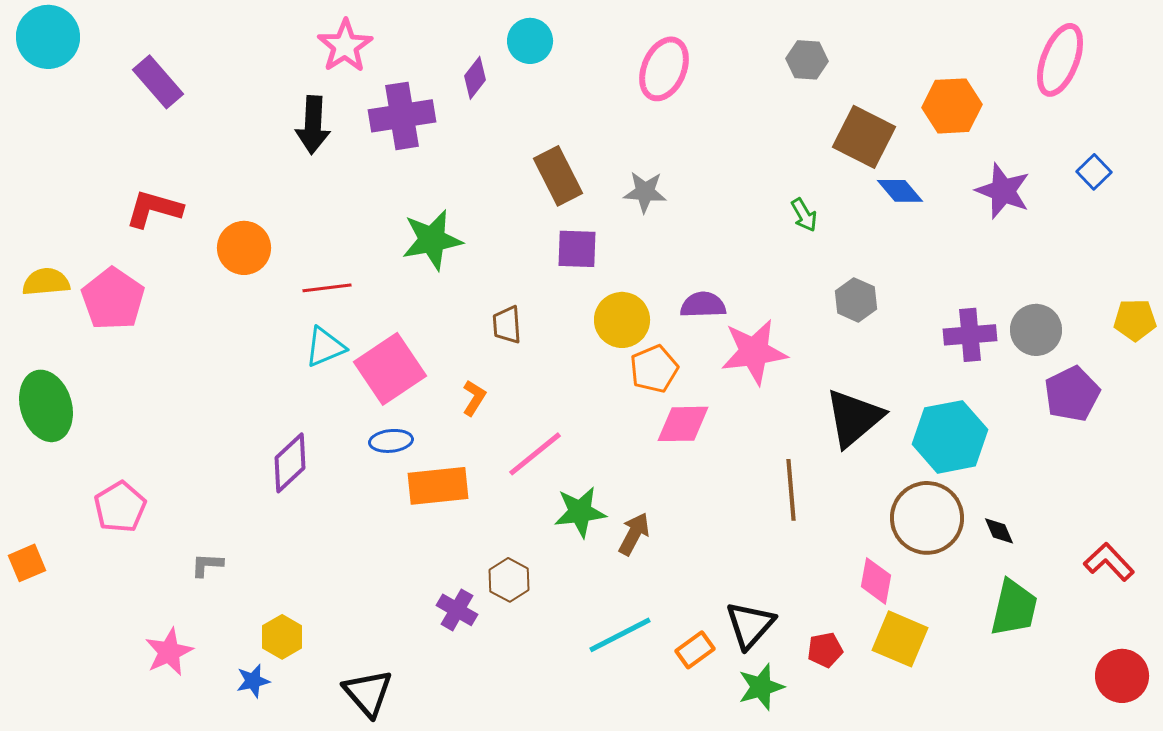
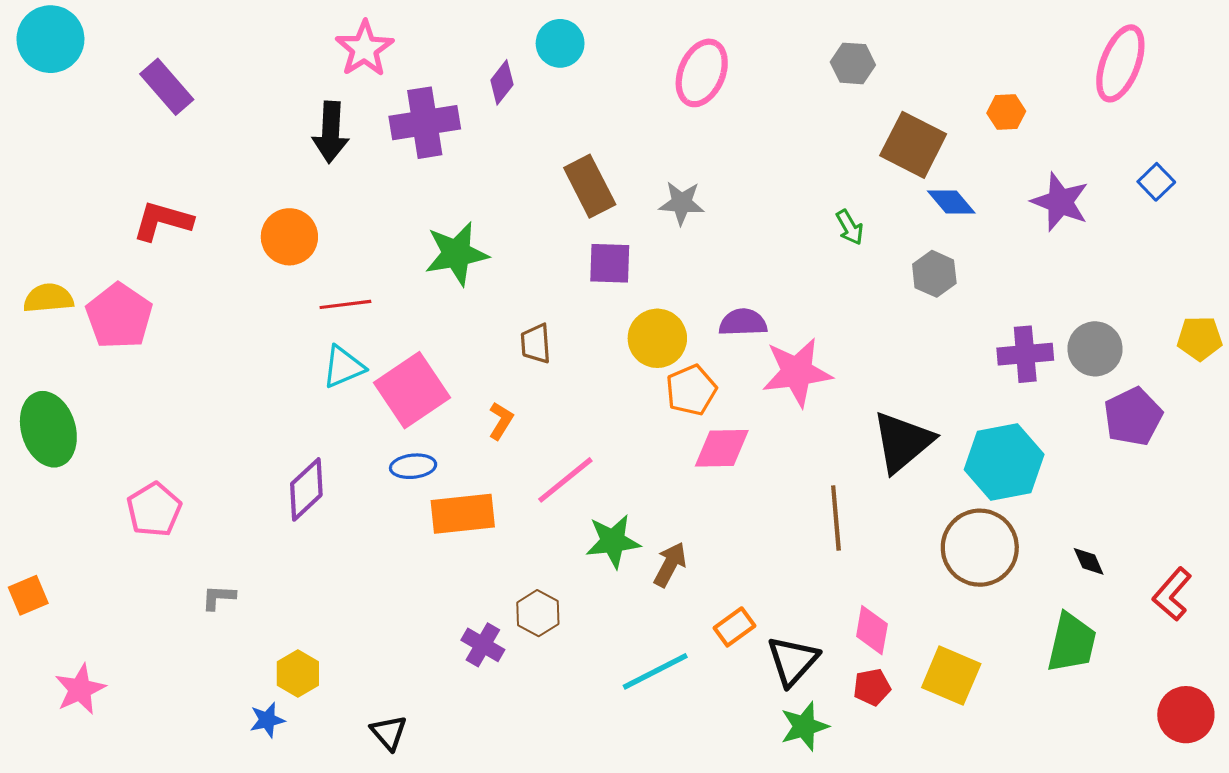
orange hexagon: (952, 106) -> (1006, 112), size x0.6
orange circle: (244, 248) -> (289, 237), moved
gray hexagon: (856, 300) -> (934, 274), moved
pink pentagon: (120, 507) -> (154, 510), moved
black diamond: (999, 531) -> (1089, 561), moved
red L-shape: (1109, 562) -> (1172, 594), turned -96
pink diamond: (876, 581) -> (872, 630), moved
orange rectangle: (695, 650) -> (734, 627), moved
pink star: (169, 652) -> (80, 689), moved
black triangle: (368, 693) -> (389, 733), size x0.7

